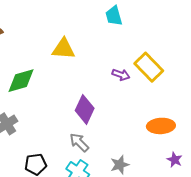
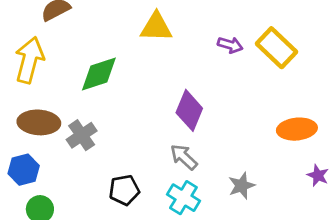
purple arrow: (121, 75) -> (230, 45), moved

